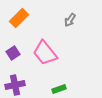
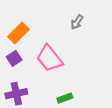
orange rectangle: (19, 18) -> (19, 33), moved

